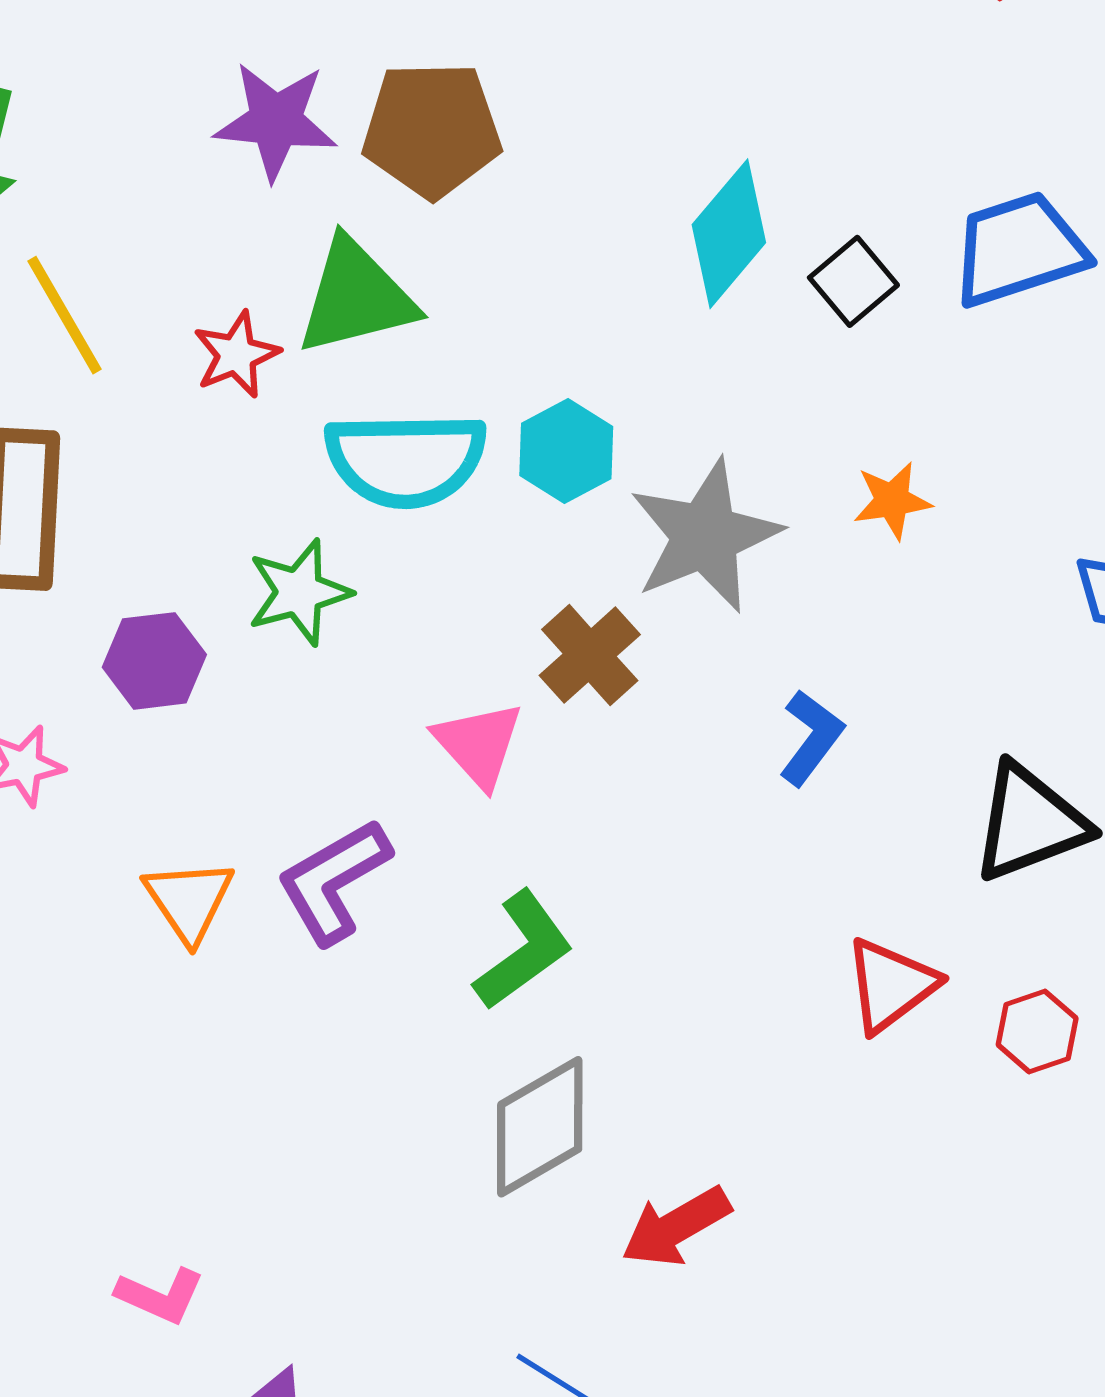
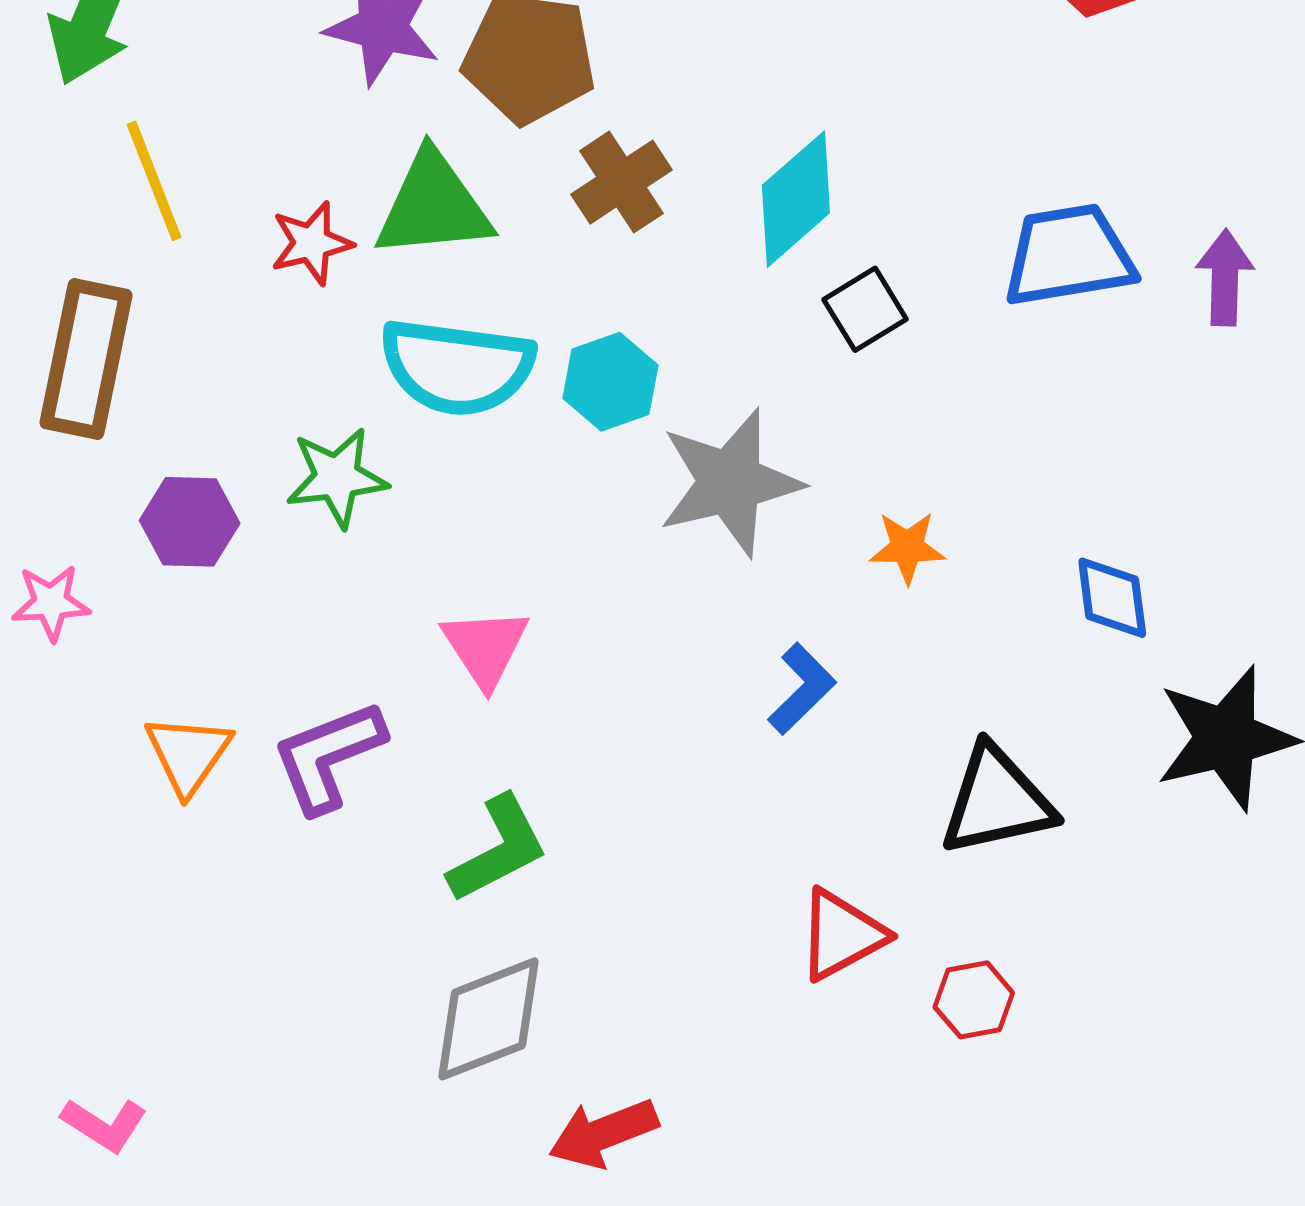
black square: (853, 281) -> (865, 309), moved
orange star: (892, 501) -> (907, 547), moved
brown cross: (590, 655) -> (622, 182), moved

